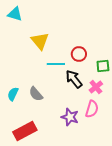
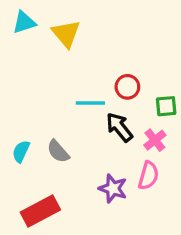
cyan triangle: (15, 14) -> (24, 22), turned -35
yellow triangle: (40, 41) -> (66, 34), moved

